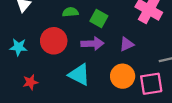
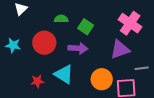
purple triangle: (127, 44) -> (120, 50), moved, size x1.5
red star: (30, 82) -> (37, 81), moved

